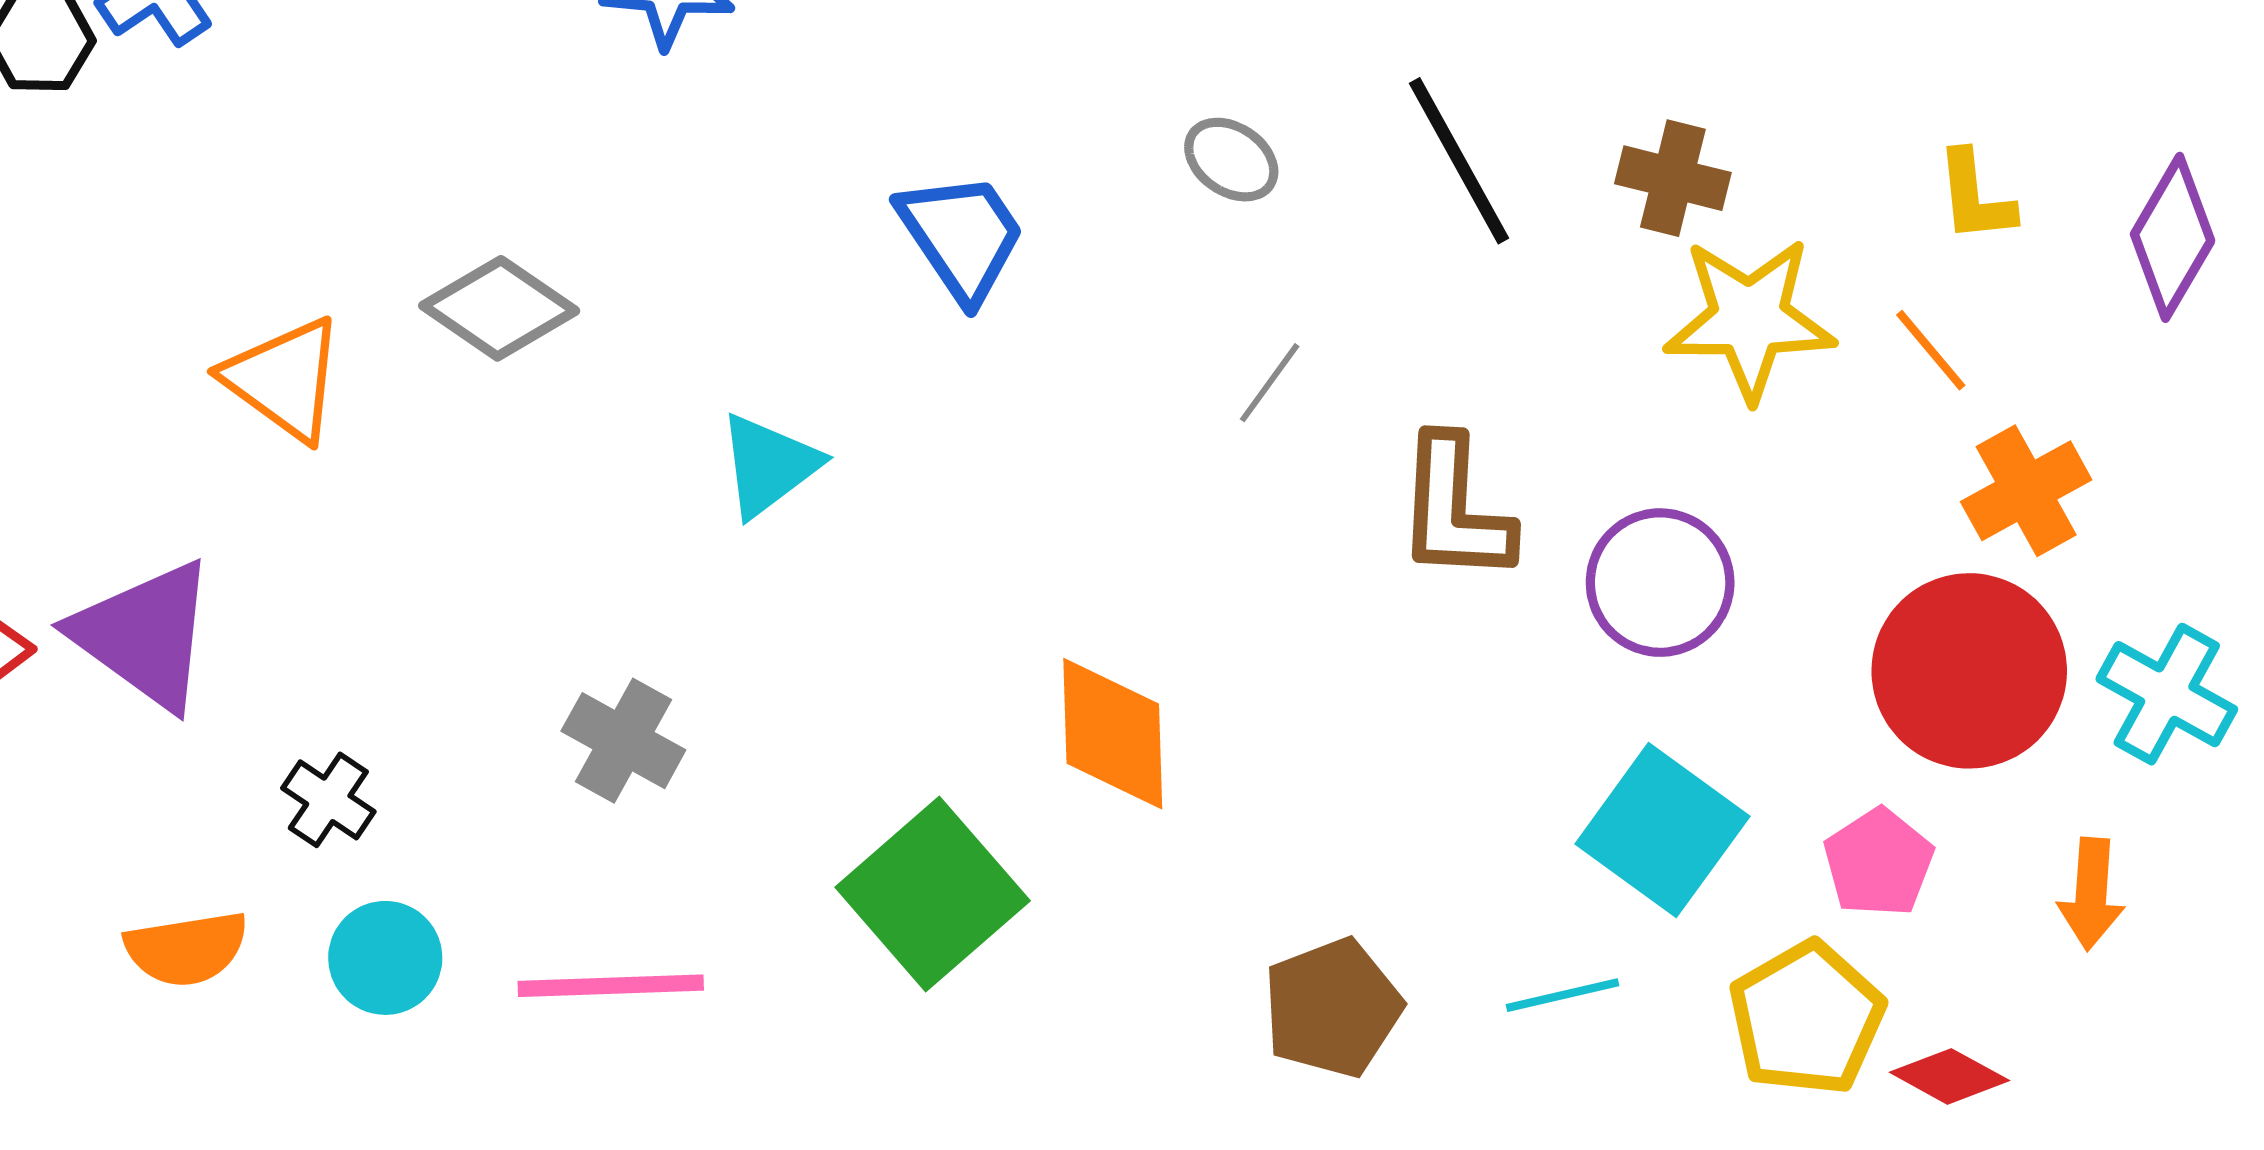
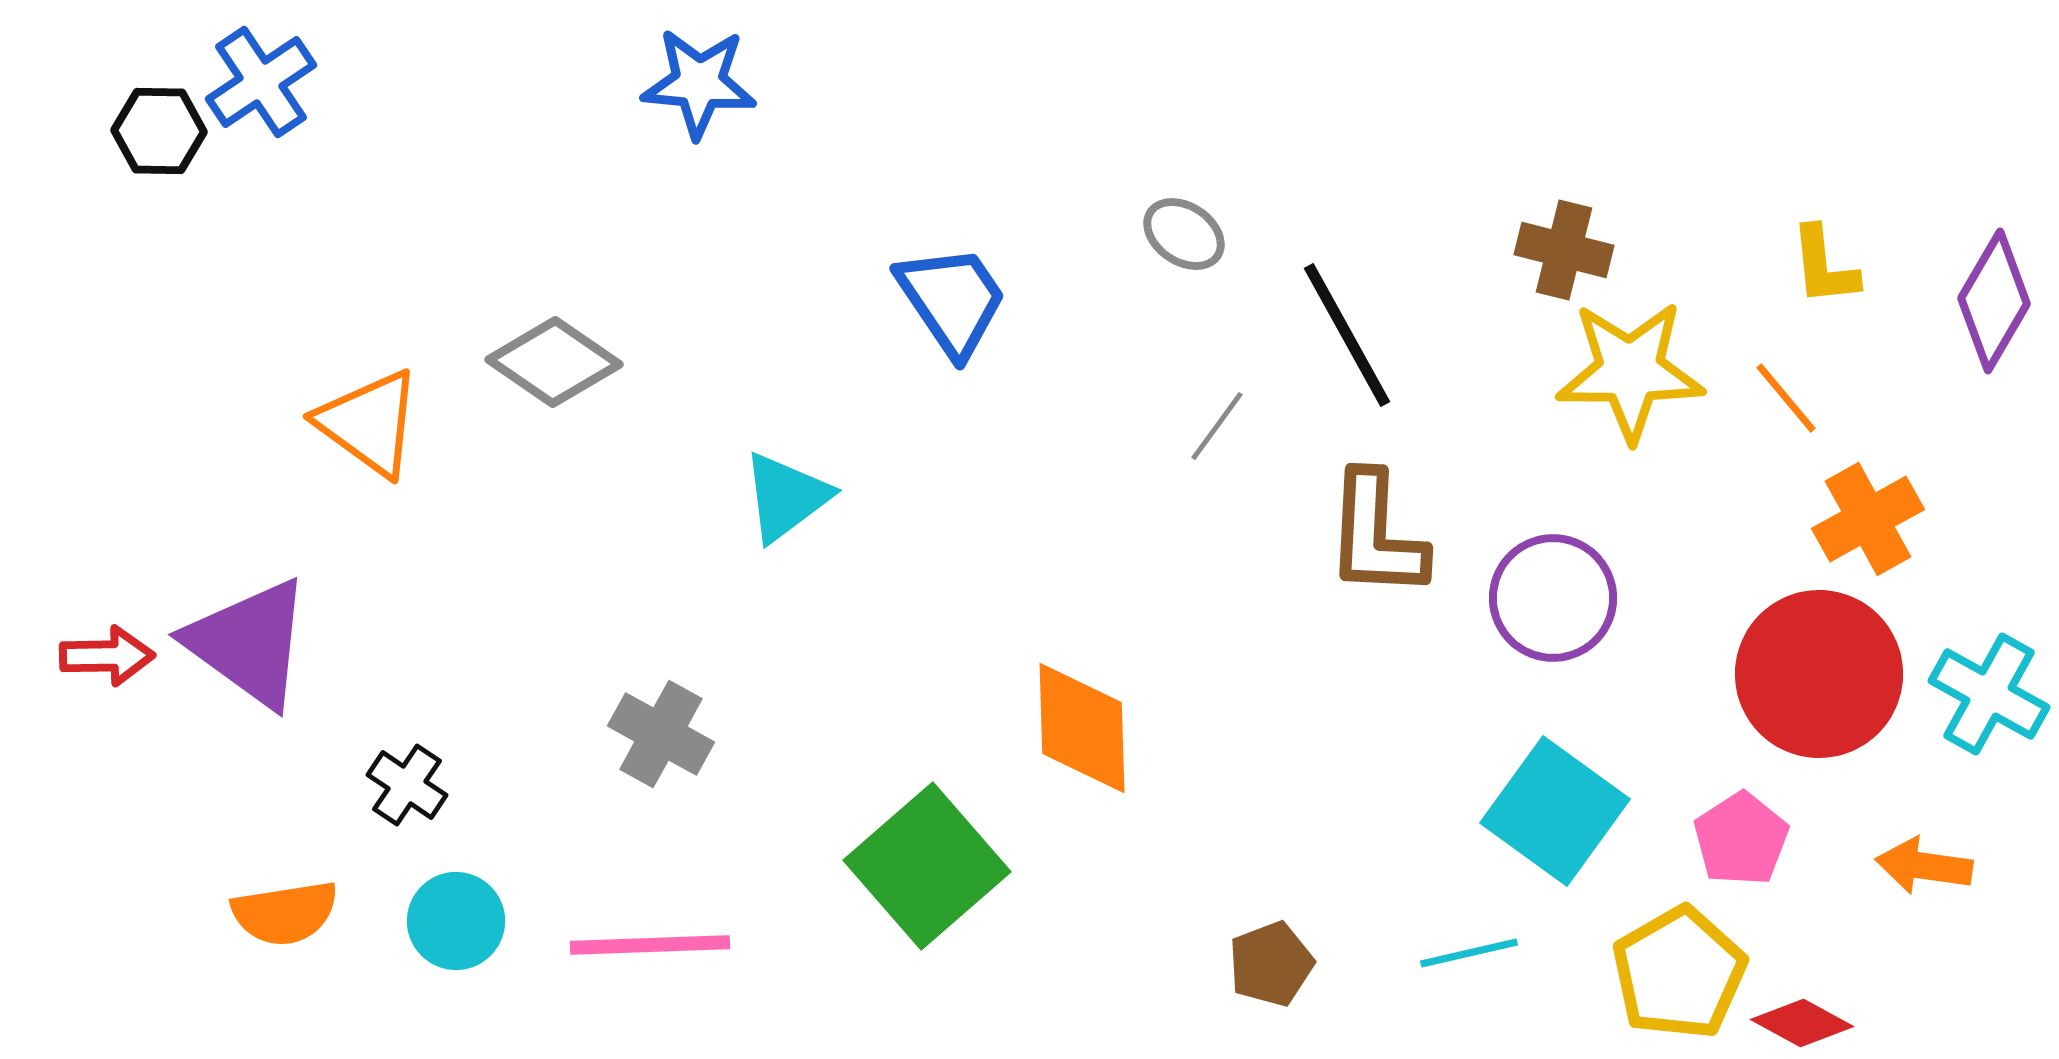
black line: (1459, 161) -> (1347, 335), moved
orange arrow: (2091, 894) -> (1924, 866), turned 94
brown pentagon: (1332, 1008) -> (1271, 964), size x0.7

